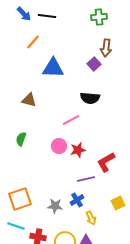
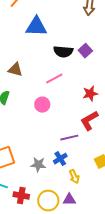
purple square: (94, 64) -> (85, 51), moved
black semicircle: (90, 98) -> (63, 52), moved
brown triangle: (29, 100) -> (15, 70), moved
red star: (78, 150) -> (90, 94), moved

